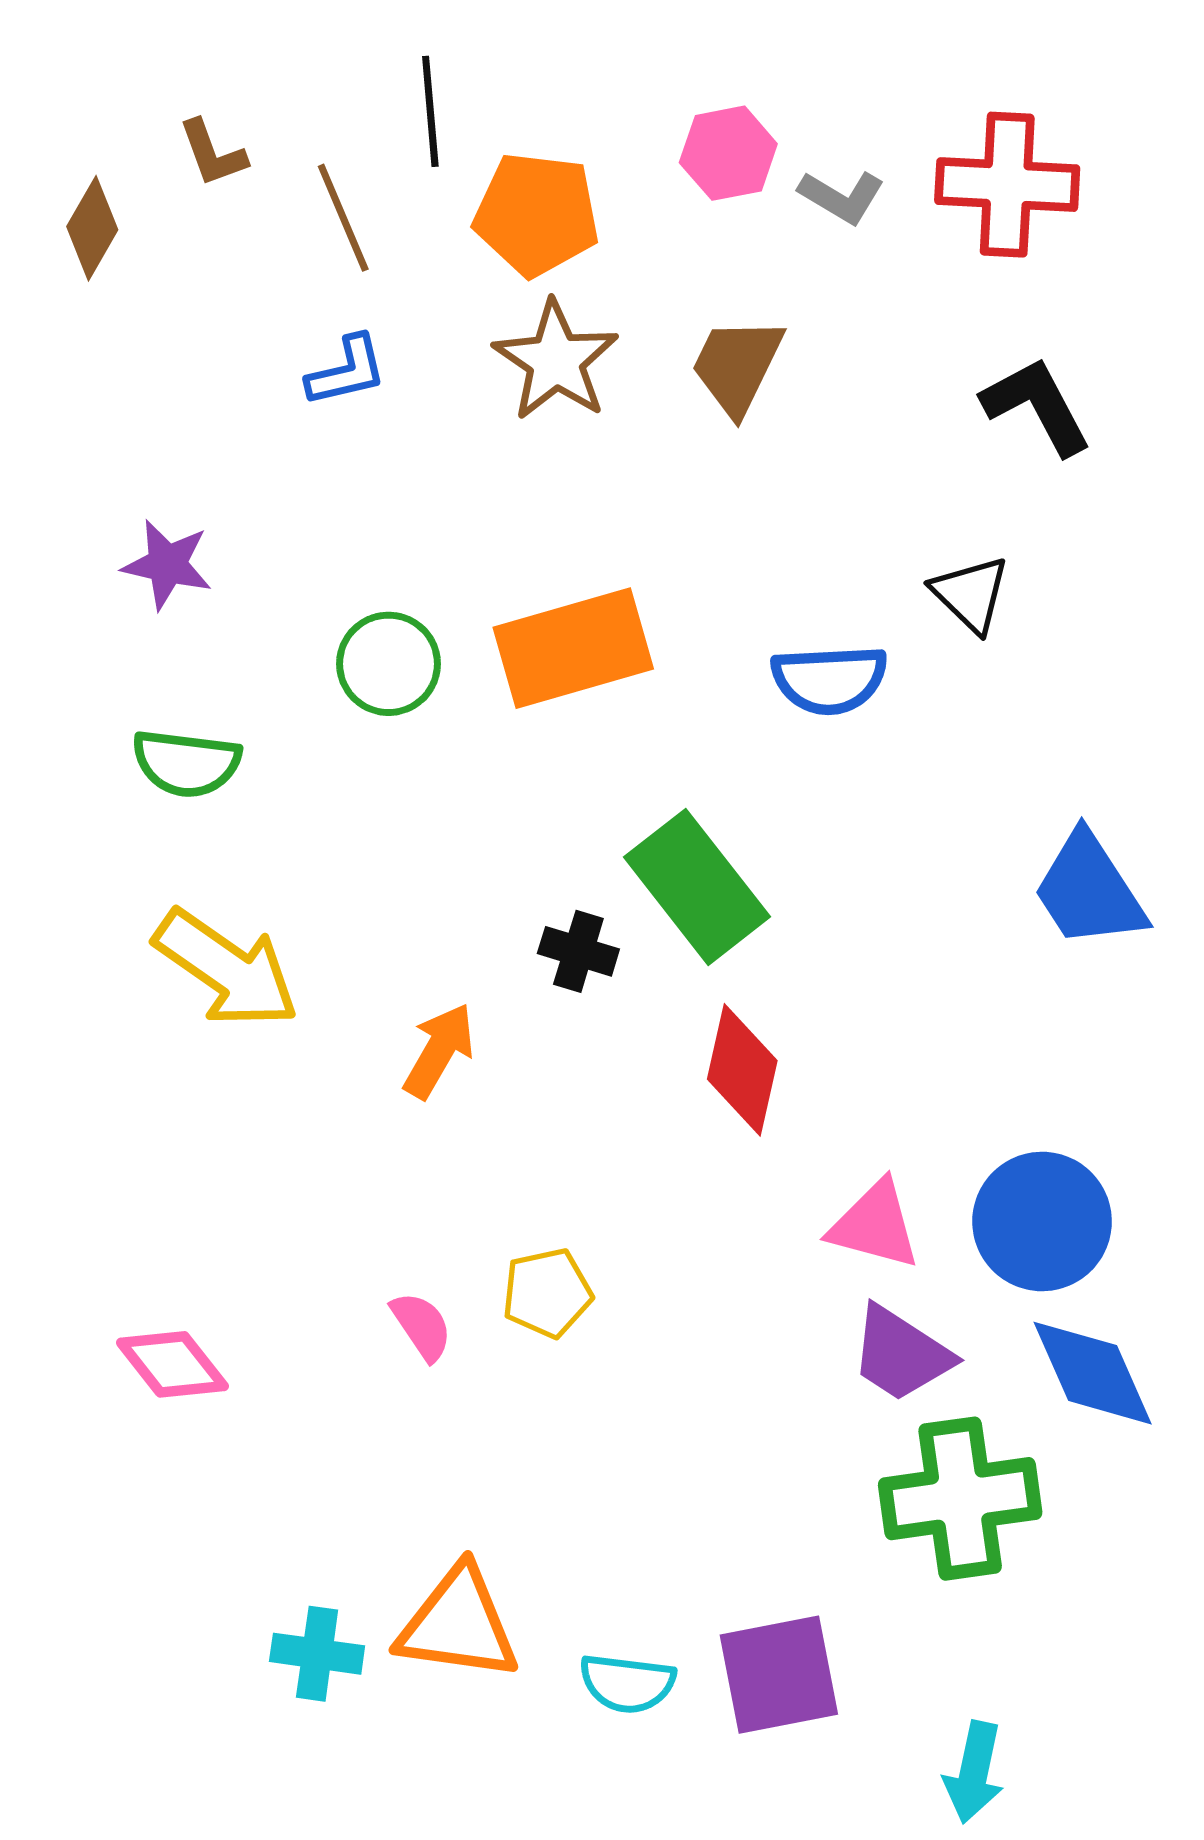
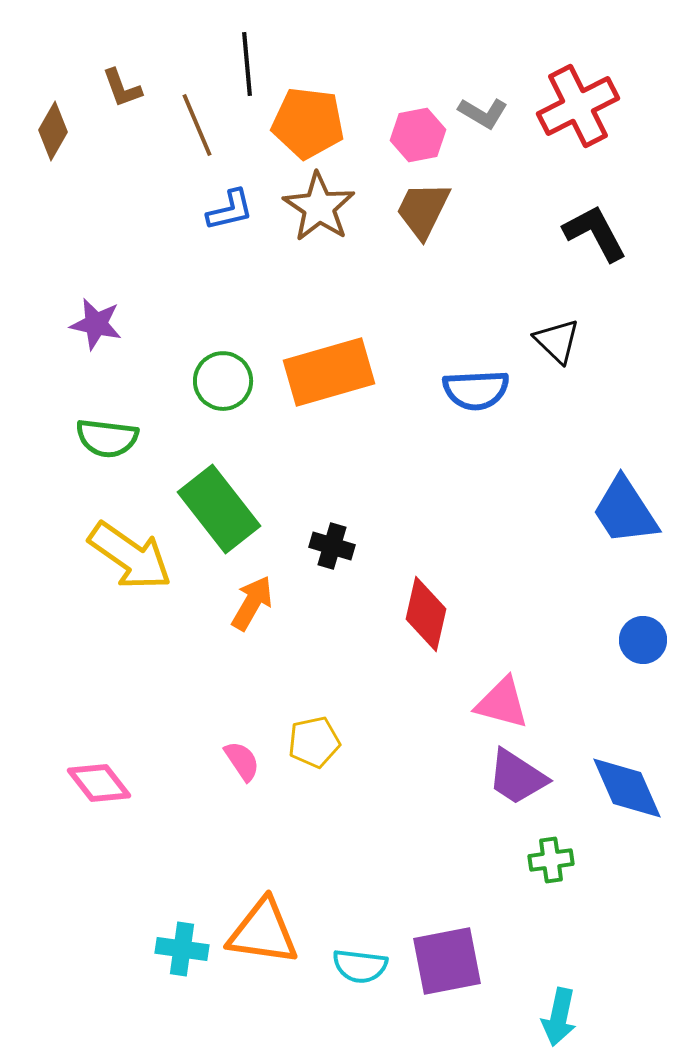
pink hexagon: (728, 153) -> (418, 135), moved
red cross: (1007, 185) -> (578, 106), turned -30
blue L-shape: (347, 371) -> (230, 210), moved
green rectangle: (697, 887) -> (219, 509), moved
blue circle: (1042, 1221) -> (643, 640), moved, size x0.6
green cross: (960, 1499) -> (551, 860), size x0.5

